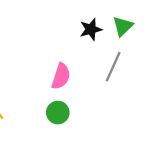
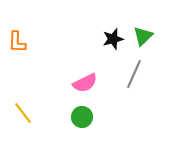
pink semicircle: (61, 76) -> (85, 83), turned 45

